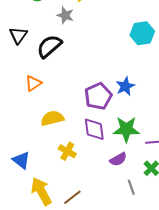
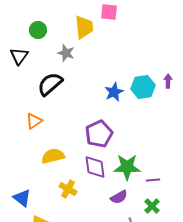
cyan hexagon: (142, 33) -> (143, 87), moved
black triangle: (18, 35) -> (19, 56), moved
blue star: (125, 86) -> (114, 92), moved

